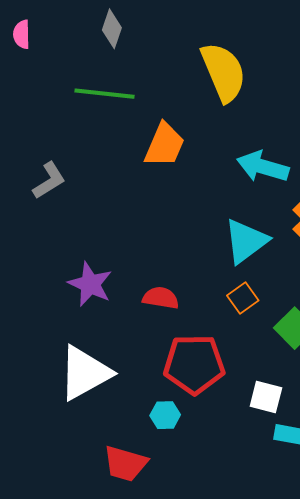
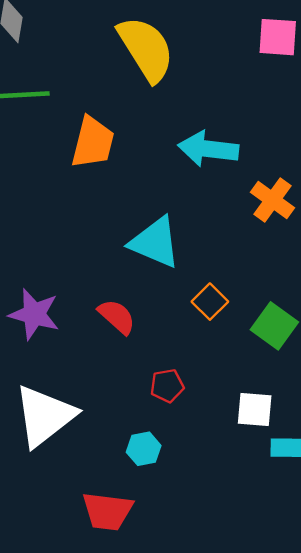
cyan triangle: (246, 241) -> (155, 242), moved, turned -51
red semicircle: (161, 298) -> (117, 317), turned 42
red pentagon: (194, 364) -> (167, 386), size x0.5

